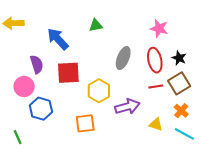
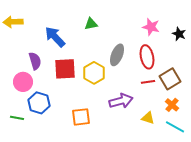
black star: (179, 58) -> (179, 34), moved
yellow hexagon: (99, 91) -> (94, 73), moved
green line: (18, 137) -> (17, 118), moved, turned -56

